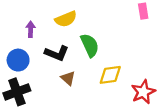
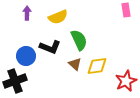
purple arrow: (31, 29) -> (27, 13), moved
blue circle: (18, 60) -> (26, 56), moved
brown triangle: (68, 78) -> (75, 64), moved

